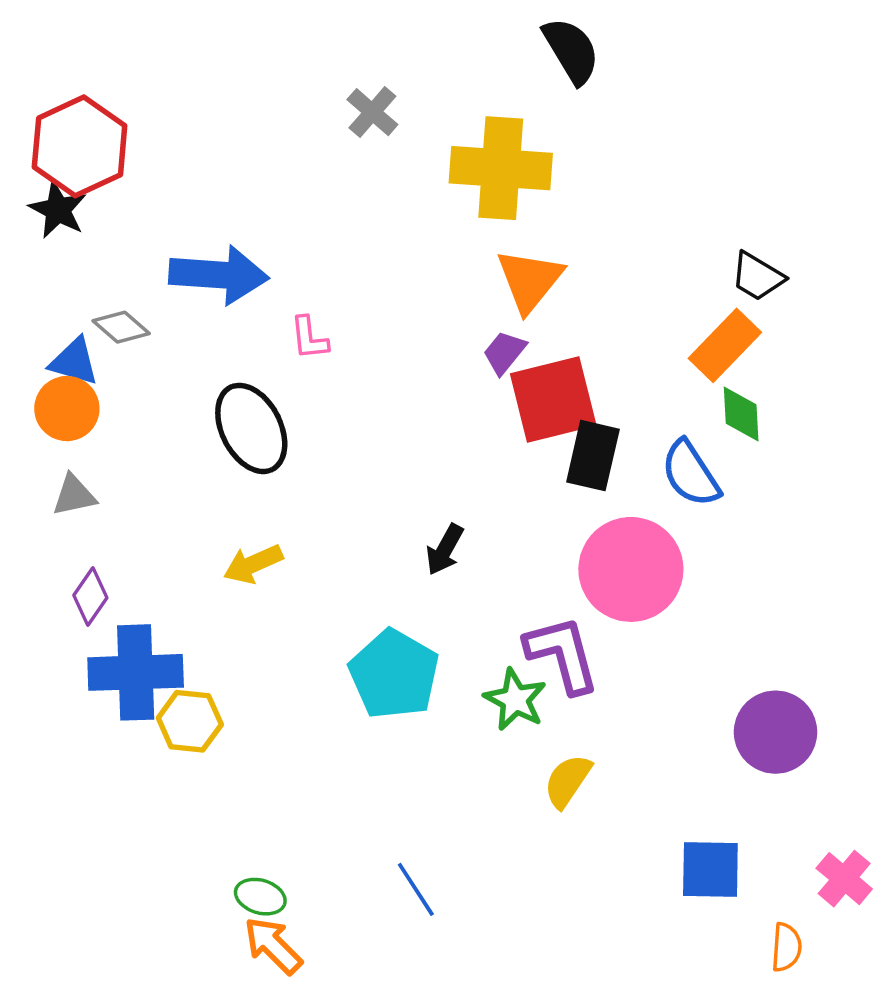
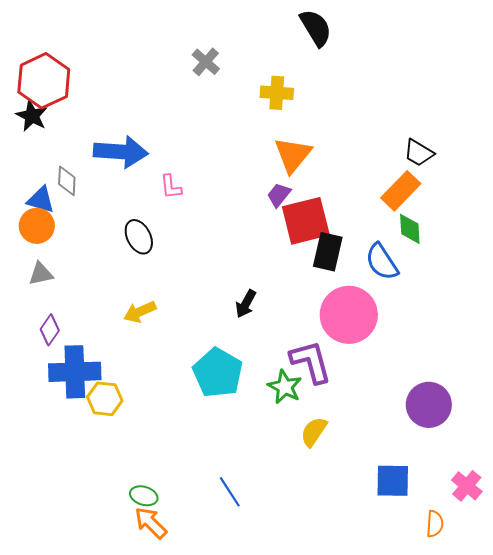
yellow cross: (501, 168) -> (277, 93), size x0.6
gray diamond: (121, 327) -> (67, 181), turned 52
black ellipse: (251, 428) -> (139, 237), size x0.7

